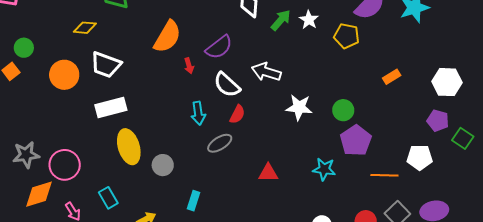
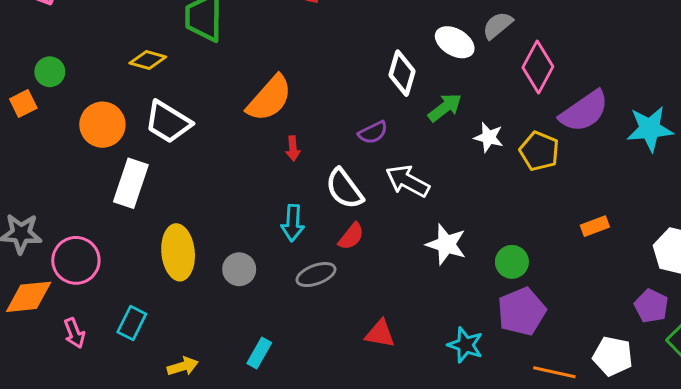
white star: (309, 20) -> (489, 137), moved, turned -30
purple semicircle: (219, 47) -> (373, 132), moved, size x0.7
white rectangle: (111, 108) -> (131, 183), moved, turned -68
gray circle: (163, 165) -> (239, 269), moved
cyan rectangle: (108, 198) -> (132, 323), turned 45

